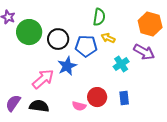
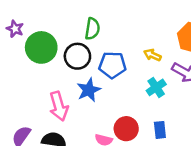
green semicircle: (99, 17) -> (92, 29), moved
yellow arrow: (108, 38) -> (152, 55), moved
pink arrow: (43, 79) -> (59, 106), turned 115

